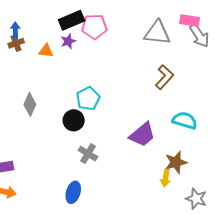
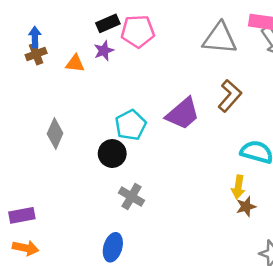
black rectangle: (72, 20) -> (108, 23), size x0.7
purple trapezoid: (142, 135) -> (183, 114), moved
brown star: (176, 162) -> (246, 207), size x0.7
yellow arrow: (166, 178) -> (238, 187), moved

